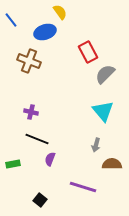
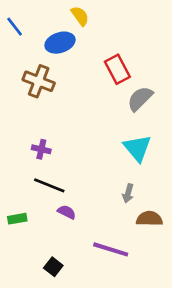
purple semicircle: (50, 159) -> (67, 212), turned 96

